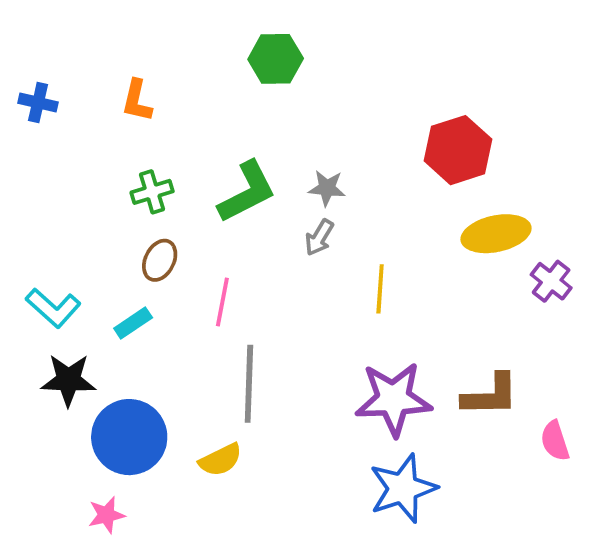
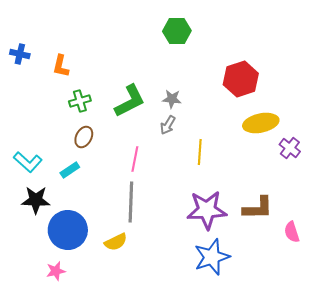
green hexagon: (276, 59) -> (177, 31), moved
orange L-shape: (137, 101) -> (61, 66), moved
pink line: (222, 302) -> (135, 159), moved

